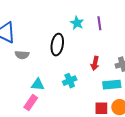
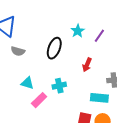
purple line: (99, 23) -> (99, 36), turned 32
red arrow: (95, 63) -> (87, 65), moved
pink rectangle: (31, 102) -> (39, 100), moved

